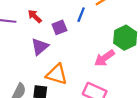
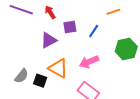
blue line: (81, 15) -> (94, 31), moved
pink arrow: (105, 58) -> (89, 62), moved

